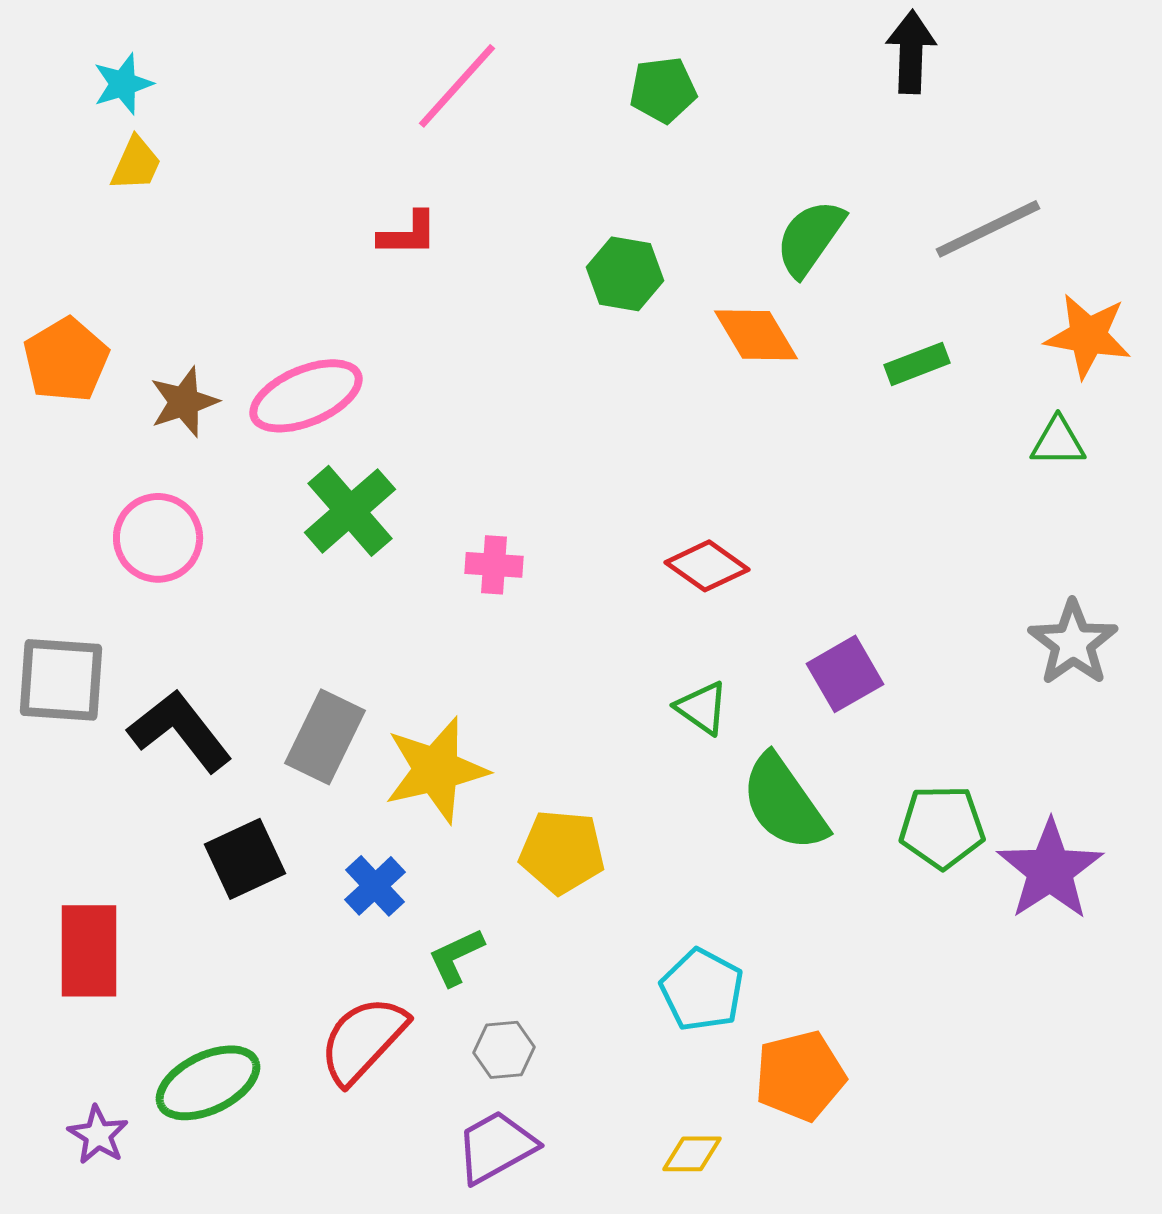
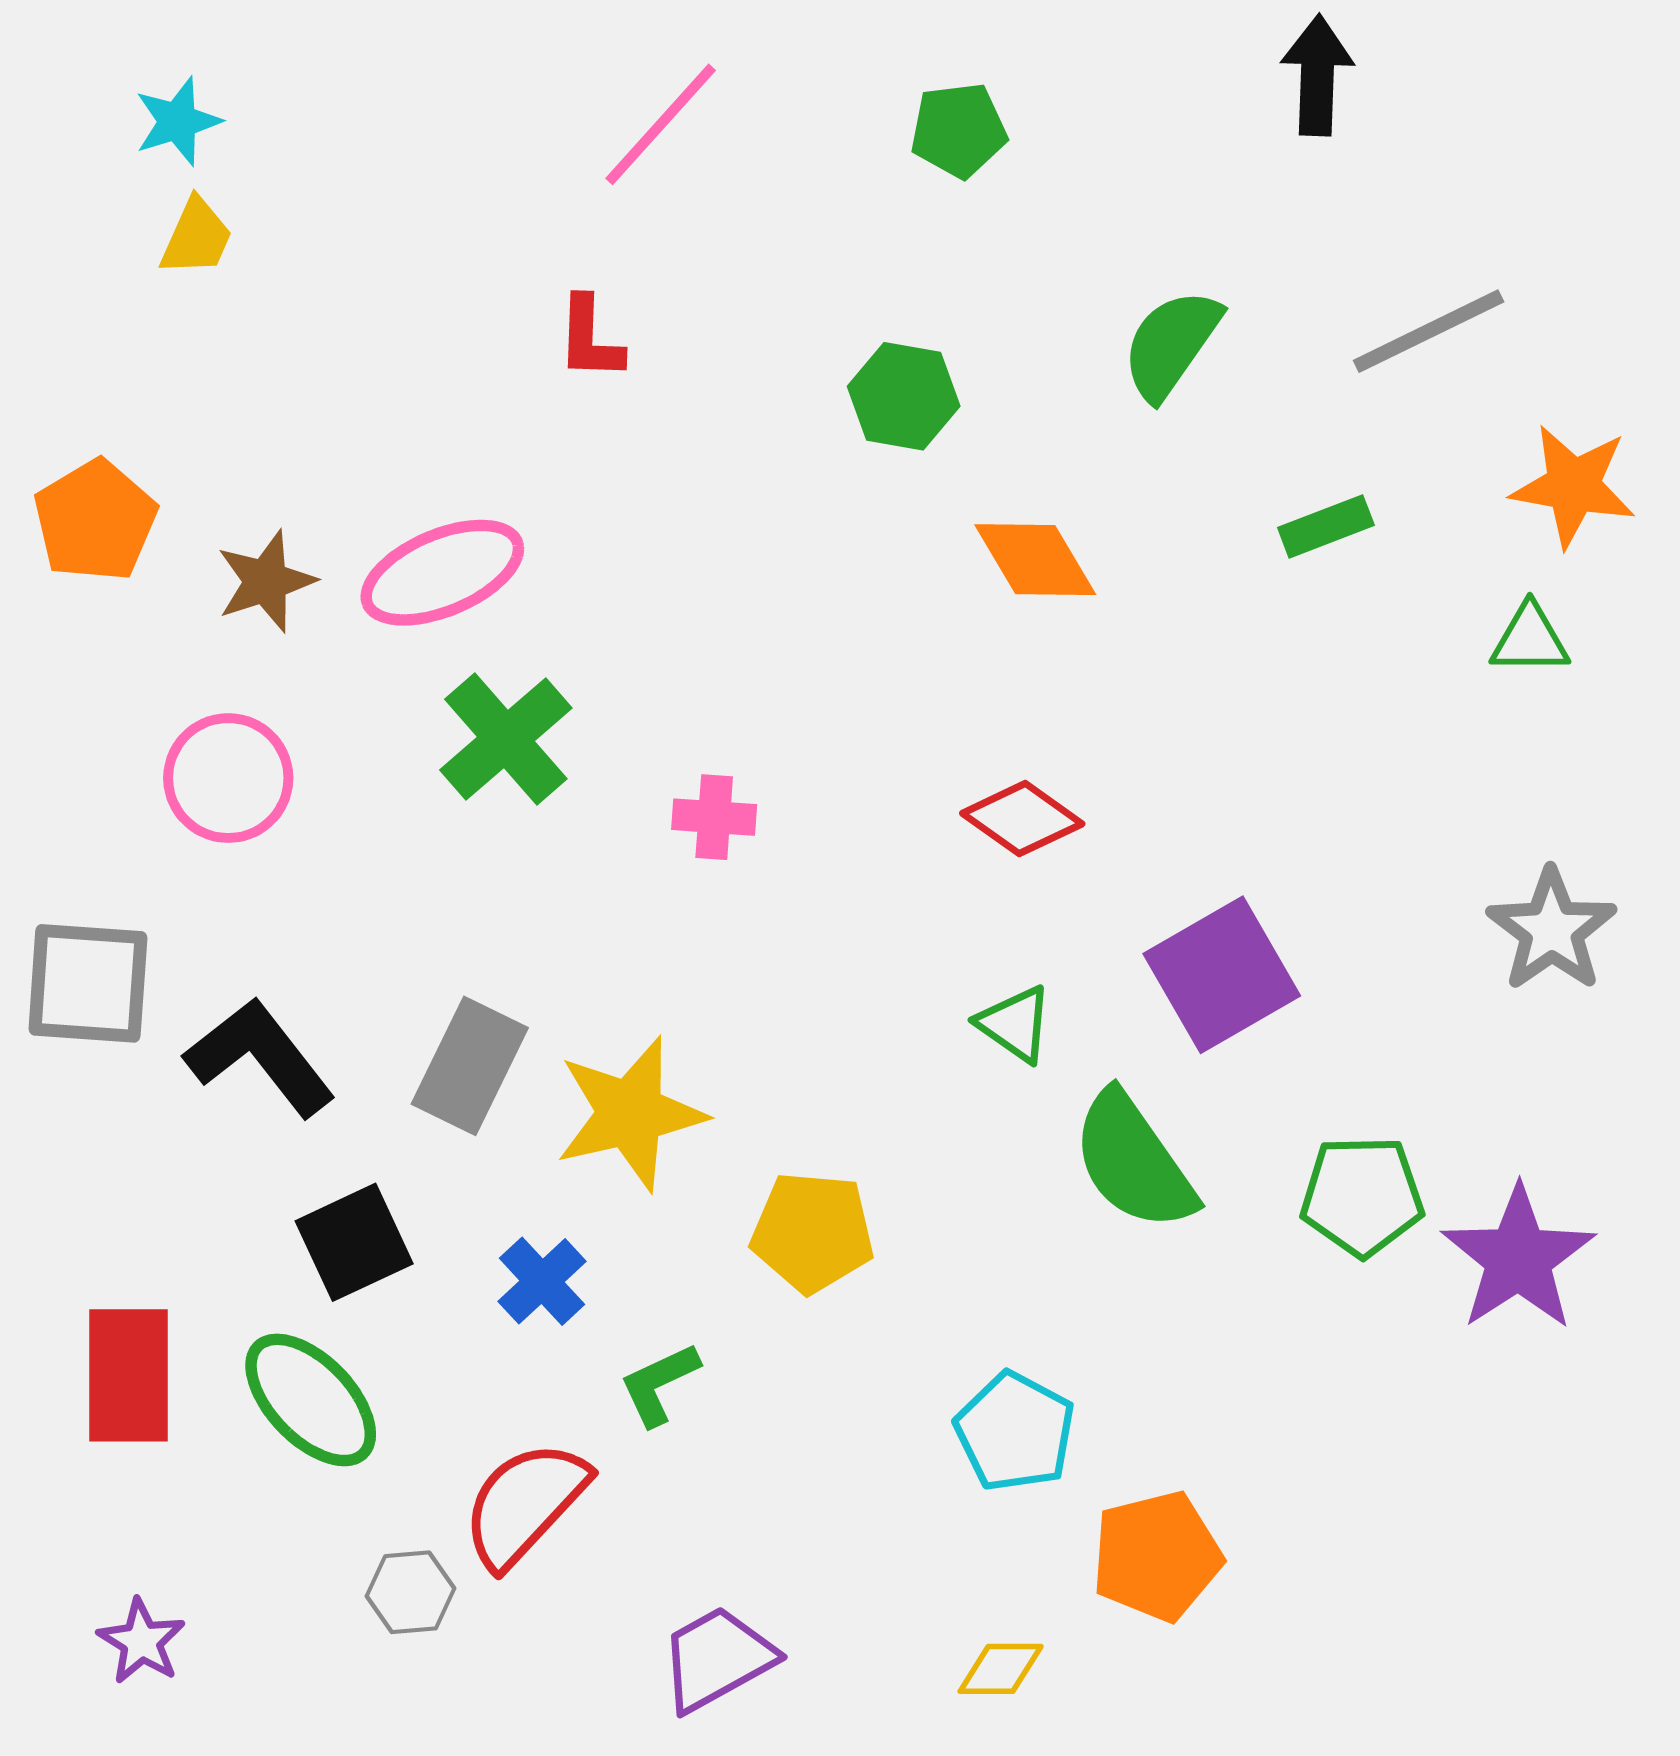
red L-shape: (408, 234) -> (590, 338), turned 92
orange diamond: (756, 335) -> (1035, 560), moved
purple square: (845, 674) -> (1222, 975), size x1.4
gray hexagon: (504, 1050) -> (410, 1592), moved
green ellipse: (208, 1083) -> (311, 1400), moved, turned 72

